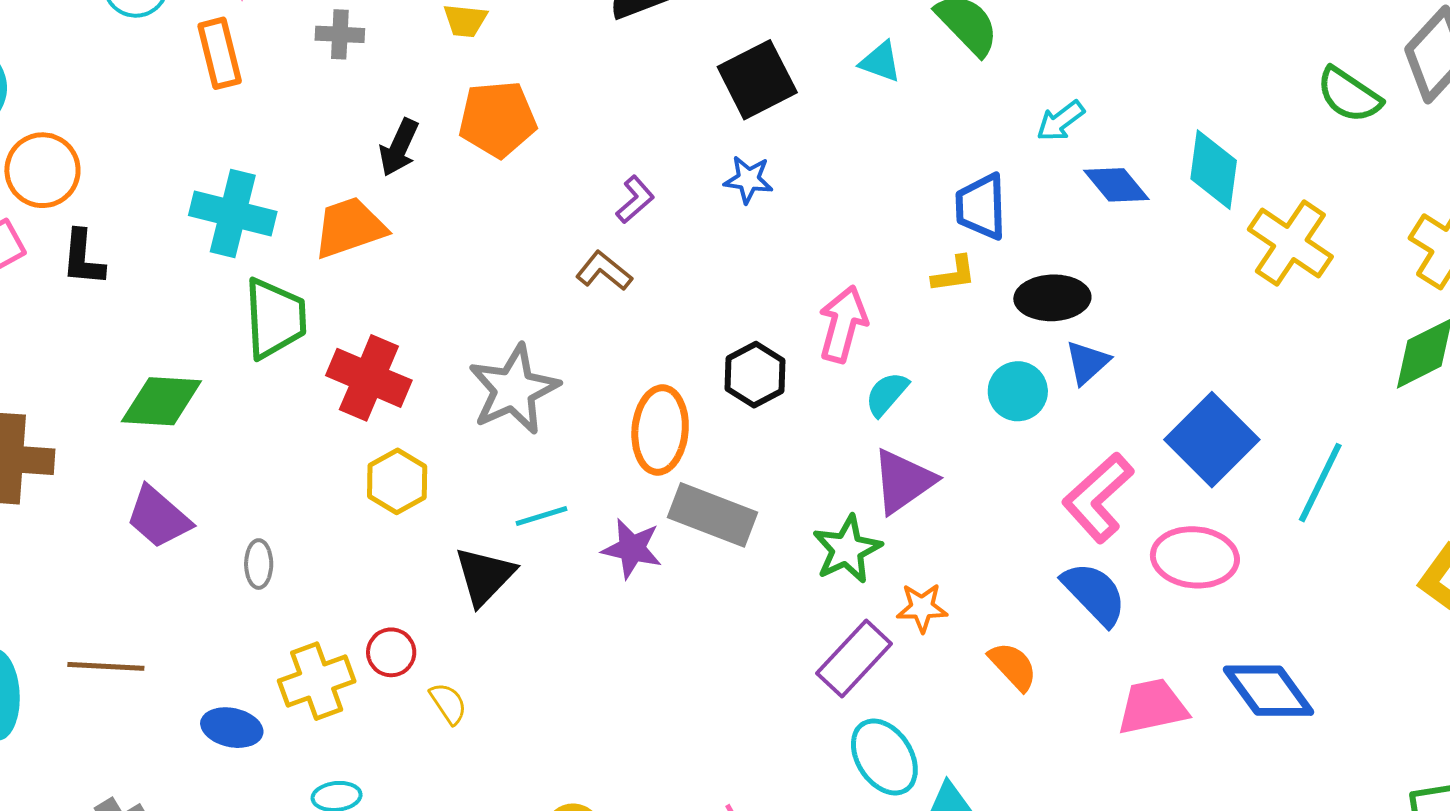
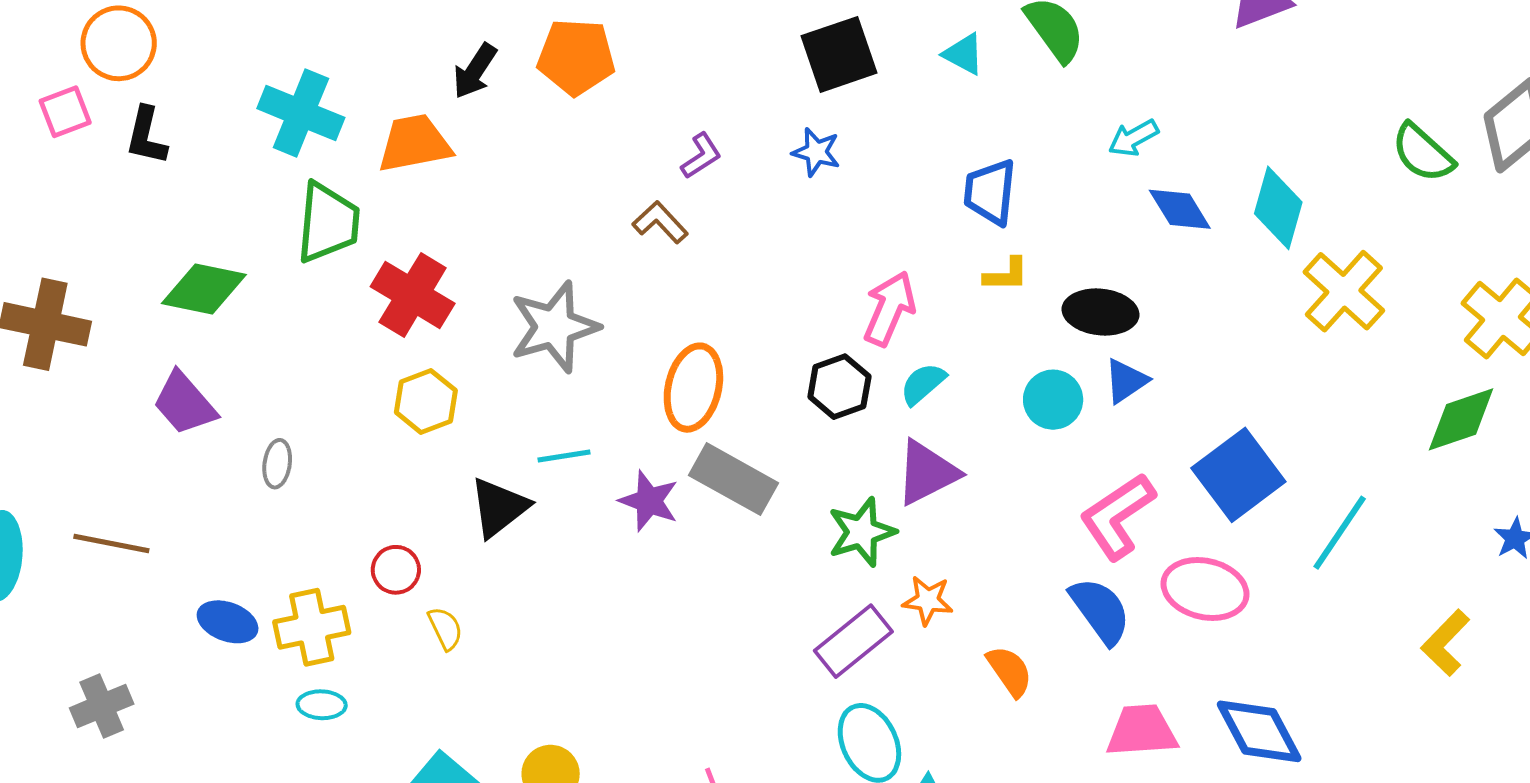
blue trapezoid: (981, 207) -> (990, 192), moved
black hexagon: (755, 375) -> (839, 387), moved
yellow cross: (317, 681) -> (312, 627), moved

